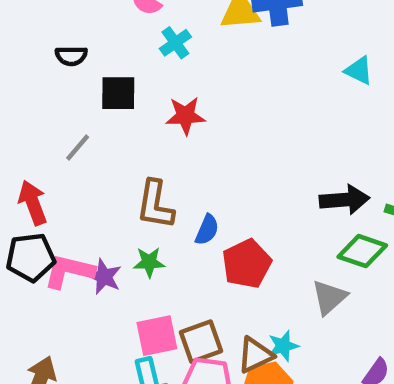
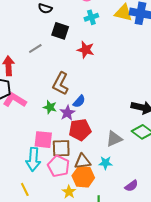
red pentagon: (247, 264) -> (80, 130), moved
purple star: (104, 277) -> (67, 113), moved
gray triangle: (329, 297) -> (114, 139), moved
cyan star: (283, 346) -> (106, 163), moved

